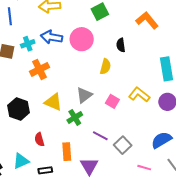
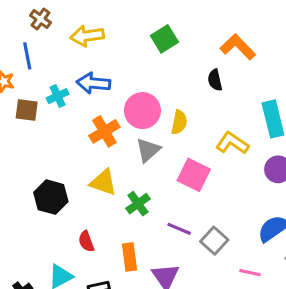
pink circle: (82, 39) -> (142, 111), moved
black semicircle: (121, 45) -> (215, 80), moved
orange cross: (39, 69) -> (104, 131), moved
gray triangle: (84, 95) -> (148, 150), moved
yellow L-shape: (139, 95) -> (232, 143), moved
pink square: (112, 101) -> (194, 175), size x1.5

